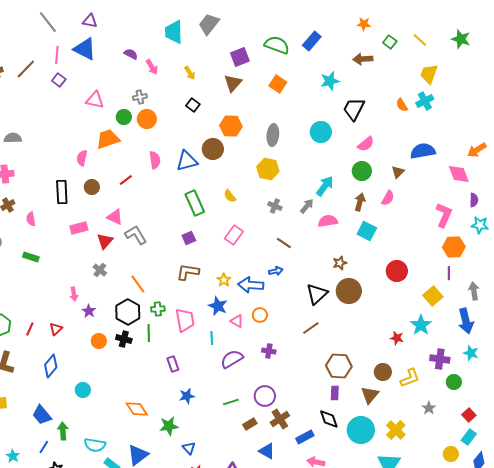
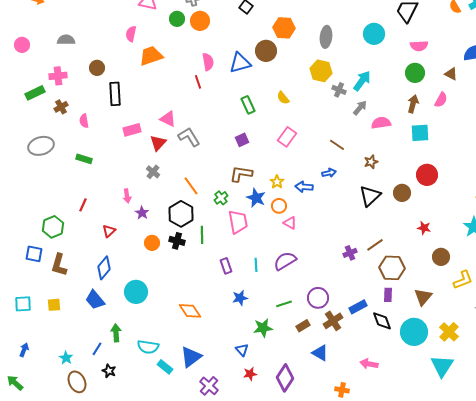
orange trapezoid: (108, 139) -> (151, 56), moved
pink semicircle: (366, 144) -> (419, 46), turned 36
pink semicircle: (82, 158) -> (131, 34), moved
brown triangle: (398, 172) -> (451, 74), turned -48
red line: (126, 180) -> (198, 82), moved, turned -72
cyan arrow: (325, 186) -> (362, 81), moved
brown circle: (92, 187) -> (97, 68), moved
green rectangle: (195, 203) -> (248, 105), size x0.7
gray cross: (275, 206) -> (339, 90), moved
cyan square: (367, 231) -> (420, 133), turned -30
brown star: (340, 263) -> (371, 162), moved
red circle: (397, 271) -> (427, 175), moved
blue arrow: (251, 285) -> (304, 187), size x0.7
brown circle: (349, 291) -> (402, 193), size x0.7
blue star: (218, 306) -> (256, 198), moved
green cross: (158, 309) -> (221, 198), moved, turned -32
orange circle: (260, 315) -> (279, 206), moved
brown line: (311, 328) -> (375, 245), moved
red line: (30, 329) -> (83, 205), moved
cyan line: (212, 338) -> (256, 265), moved
red star: (397, 338) -> (424, 228), moved
purple cross: (269, 351) -> (350, 253), moved, turned -32
brown circle: (383, 372) -> (441, 257), moved
cyan circle: (83, 390) -> (136, 292), size x1.5
blue trapezoid: (42, 415) -> (95, 300), moved
green star: (169, 426) -> (263, 328), moved
blue rectangle: (305, 437) -> (358, 307), moved

